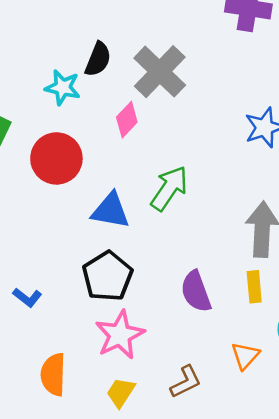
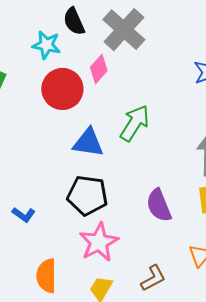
black semicircle: (98, 59) -> (74, 21), turned 136
red circle: (56, 158) -> (62, 89), moved
black pentagon: (107, 276) -> (87, 195), turned -30

